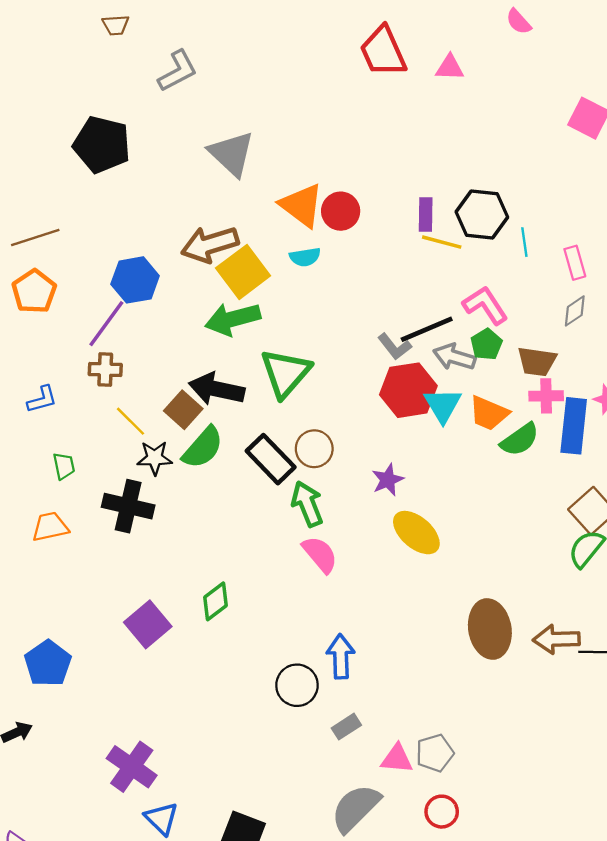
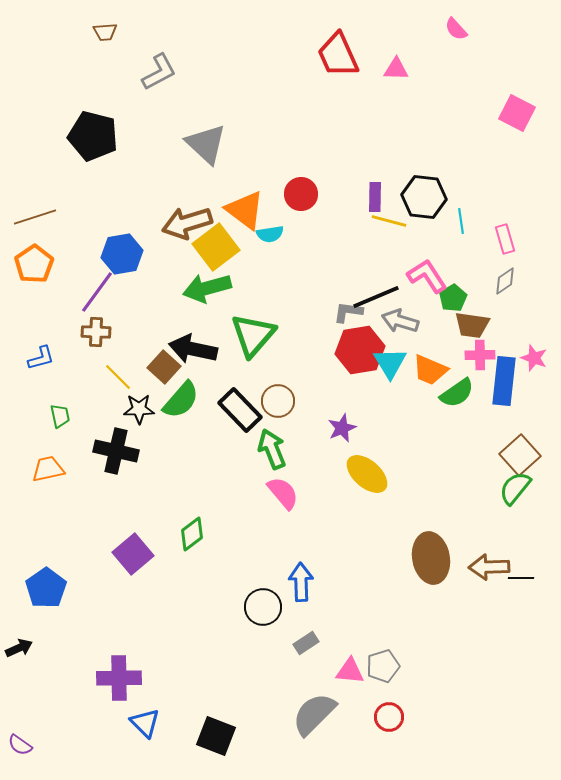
orange triangle: (302, 205) -> (245, 210), moved
green pentagon: (486, 344) -> (453, 298), moved
gray L-shape: (395, 347) -> (348, 312), turned 136
purple cross: (132, 767) -> (119, 678), turned -36

